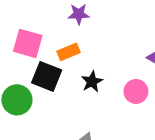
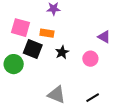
orange rectangle: (68, 52) -> (47, 33), turned 32

